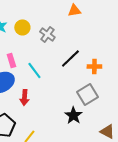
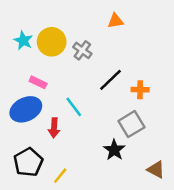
yellow circle: (22, 27) -> (52, 42), size x1.5
pink rectangle: (11, 60) -> (38, 82), turned -48
cyan line: (34, 70) -> (74, 107), moved

